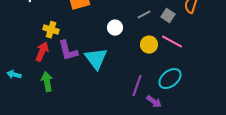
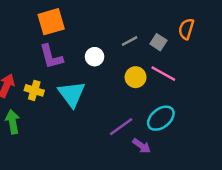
yellow cross: (51, 30) -> (34, 90), moved
purple L-shape: (68, 51) -> (51, 57), moved
purple line: (137, 86) -> (121, 127), turned 35

